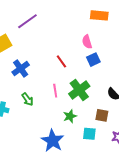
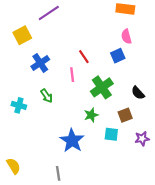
pink semicircle: (87, 42) -> (126, 37), moved
pink line: (55, 91) -> (72, 75), moved
brown square: (102, 115) -> (125, 115), turned -32

